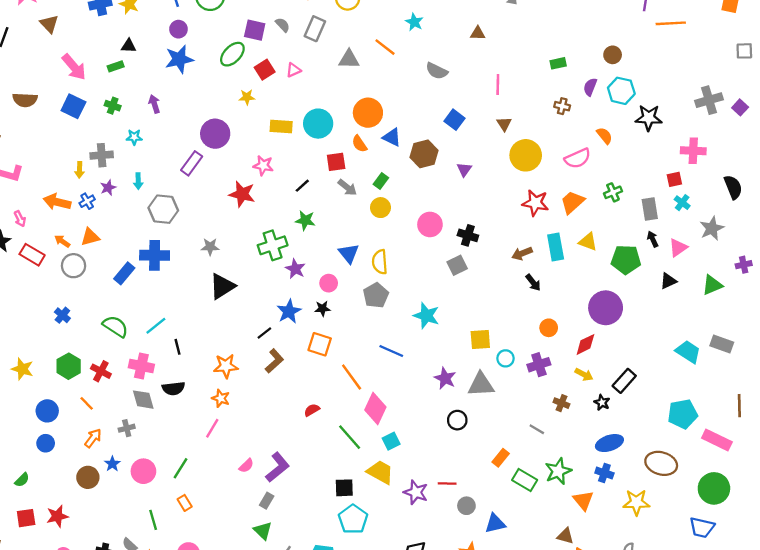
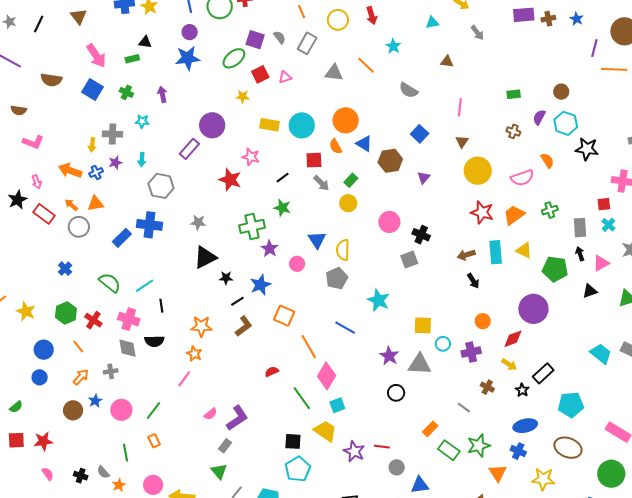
black star: (322, 308) -> (226, 278), moved
cyan pentagon: (683, 414) -> (571, 405), moved

